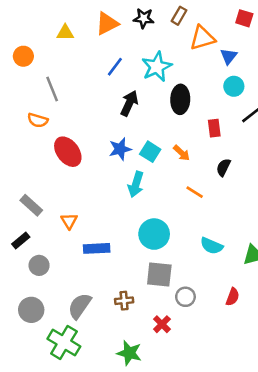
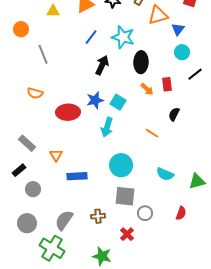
cyan star: (157, 67) -> (123, 37), turned -30
orange semicircle: (38, 120) -> (35, 93), moved
red ellipse: (68, 152) -> (68, 112), moved, turned -55
orange arrow: (182, 153) -> (147, 89), moved

